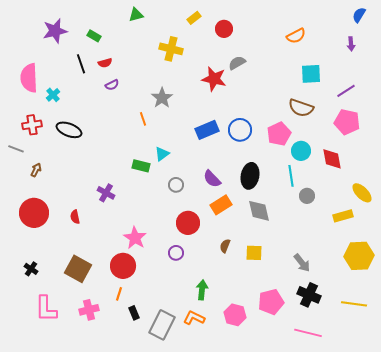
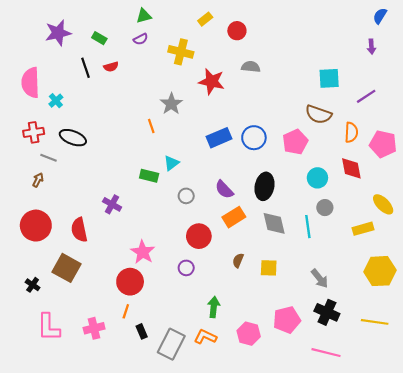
orange semicircle: (296, 36) -> (351, 132), moved, turned -60
gray semicircle: (237, 63) -> (251, 67), turned 36
red star: (214, 79) -> (212, 82), moved
purple semicircle: (112, 85) -> (141, 39), moved
pink pentagon: (347, 122) -> (383, 144), moved
gray line: (16, 149) -> (48, 158), moved
cyan circle: (301, 151) -> (317, 178), moved
cyan line: (291, 176) -> (308, 227), moved
red semicircle: (75, 217) -> (79, 230), size x1.6
brown square: (78, 269) -> (66, 268), moved

